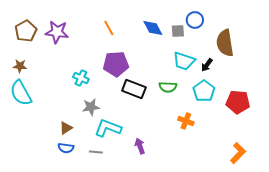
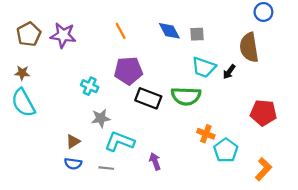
blue circle: (195, 20) -> (263, 12), moved
green semicircle: (168, 87) -> (186, 96), size x1.5
cyan pentagon: (204, 91) -> (226, 150), moved

